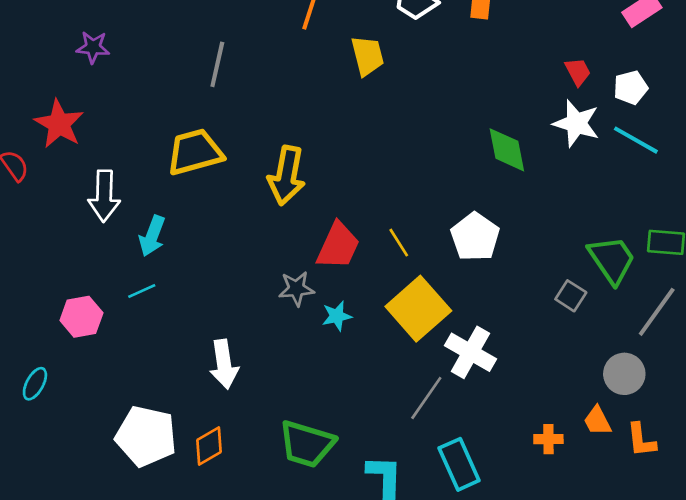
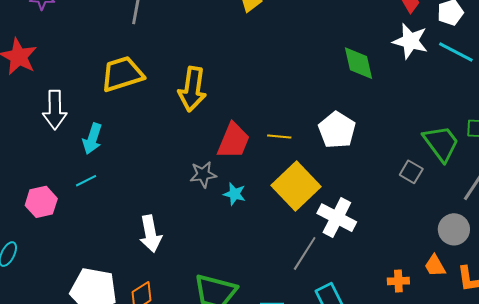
yellow line: (399, 243) -> (279, 137), turned -50
cyan star: (337, 316) -> (235, 194), turned 30

